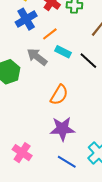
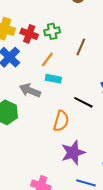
orange line: (50, 34) -> (47, 59), moved
black line: (88, 61) -> (83, 102), moved

